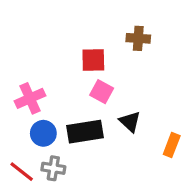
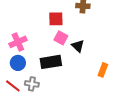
black triangle: (130, 122) -> (78, 46), moved
blue circle: (43, 133) -> (18, 63), moved

